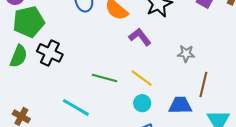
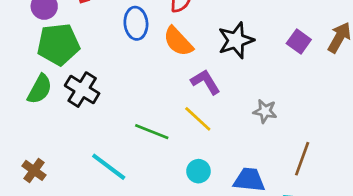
yellow line: (142, 78) -> (198, 119), moved
brown line: (203, 85) -> (302, 159), moved

